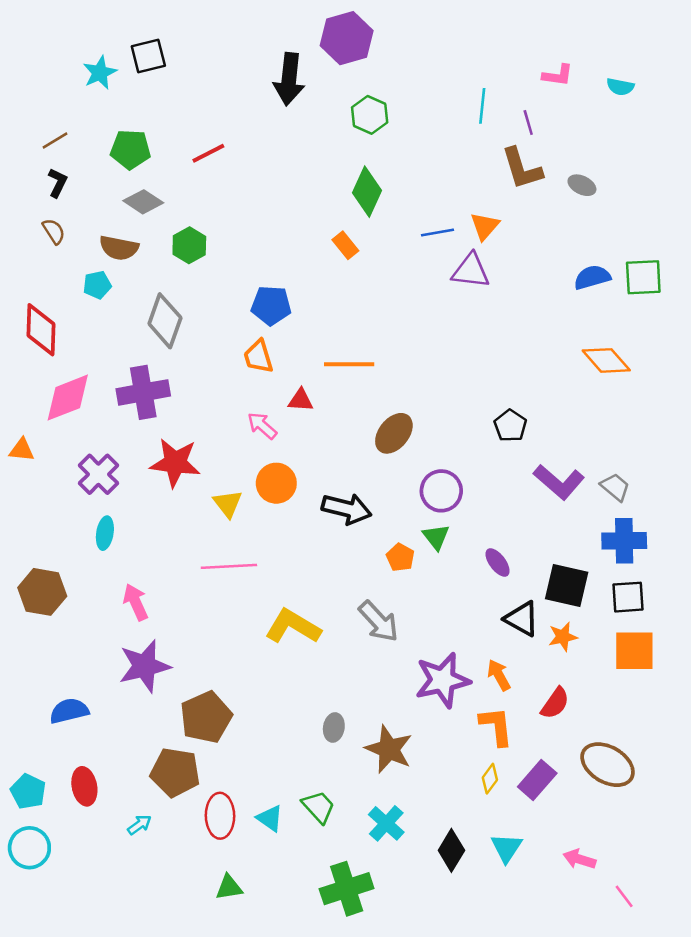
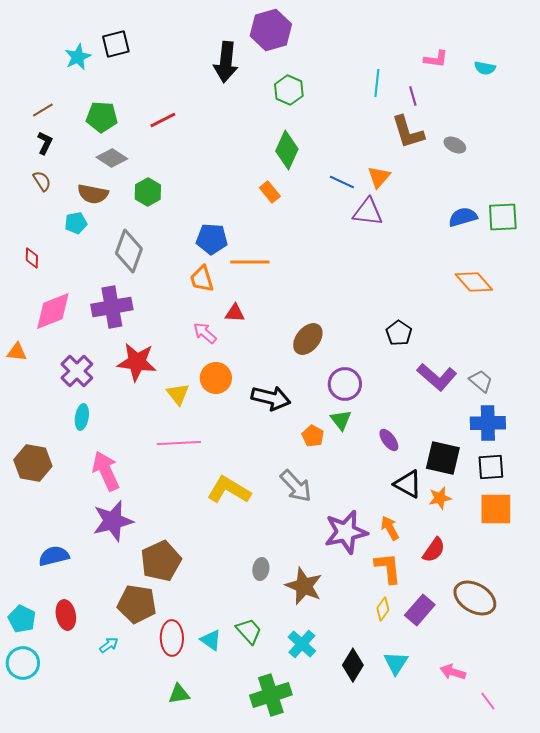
blue line: (437, 233) -> (342, 182), turned 35
red diamond: (41, 330) -> (32, 258), size x0.5
orange line: (349, 364) -> (250, 262), moved
pink arrow: (136, 602) -> (106, 471), size x1.4

